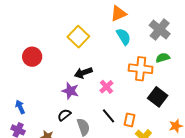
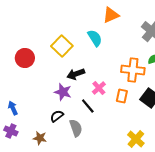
yellow square: (78, 37) -> (62, 46), moved
cyan semicircle: (124, 37) -> (95, 38), moved
black line: (108, 116) -> (88, 106), moved
orange rectangle: (130, 120) -> (122, 96), moved

